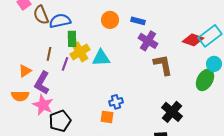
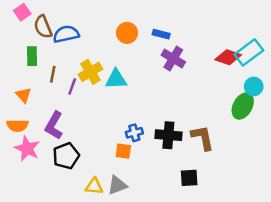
green rectangle: (72, 39) -> (32, 56), moved
brown L-shape: (163, 65) -> (203, 138), moved
orange triangle: (25, 71) -> (23, 95), turned -40
purple L-shape: (42, 83) -> (54, 125), moved
pink star: (43, 105) -> (27, 149), moved
black cross: (172, 112) -> (168, 135), moved, turned -35

